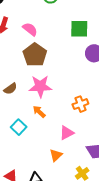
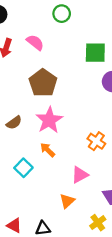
pink semicircle: (30, 29) -> (35, 42), moved
pink star: (40, 86) -> (49, 120), turned -30
orange cross: (80, 104) -> (96, 141), turned -35

